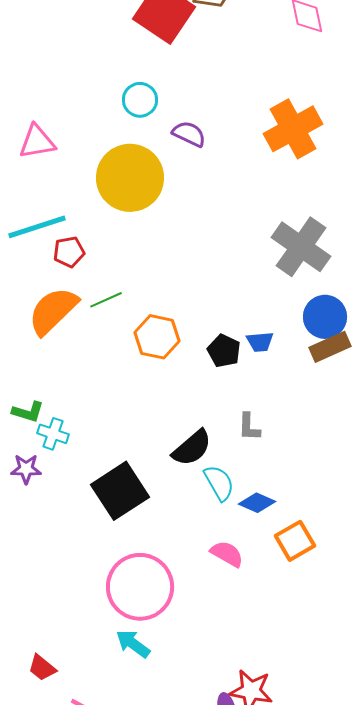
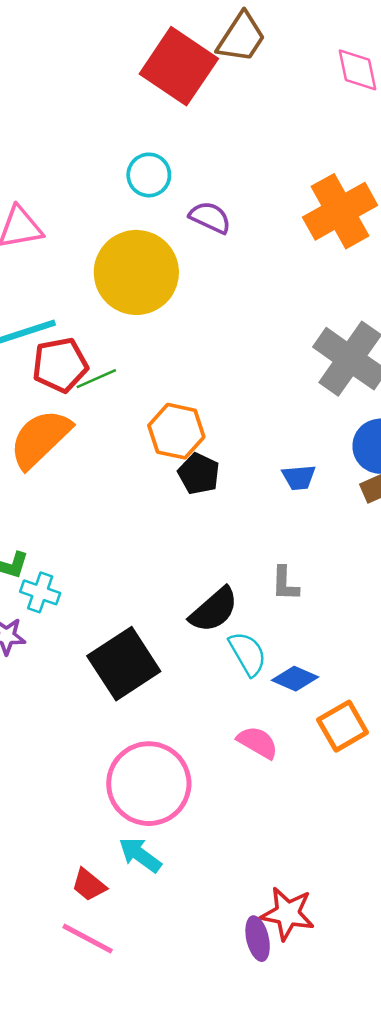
red pentagon: (69, 252) -> (60, 365), size x1.4
green line: (106, 300) -> (96, 379), moved
orange hexagon: (157, 337) -> (176, 431), moved
black pentagon: (224, 351) -> (199, 474), moved
red trapezoid: (42, 668) -> (89, 885), moved

